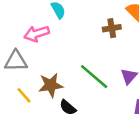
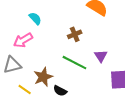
brown cross: (112, 28) -> (75, 34), moved

